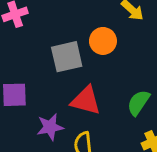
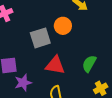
purple star: (50, 127) -> (23, 83), moved

